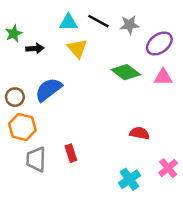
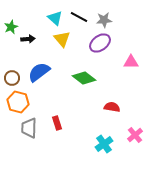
cyan triangle: (68, 22) -> (55, 18), turned 42
purple ellipse: (159, 43) -> (100, 43), moved
green diamond: (126, 72) -> (84, 78), moved

